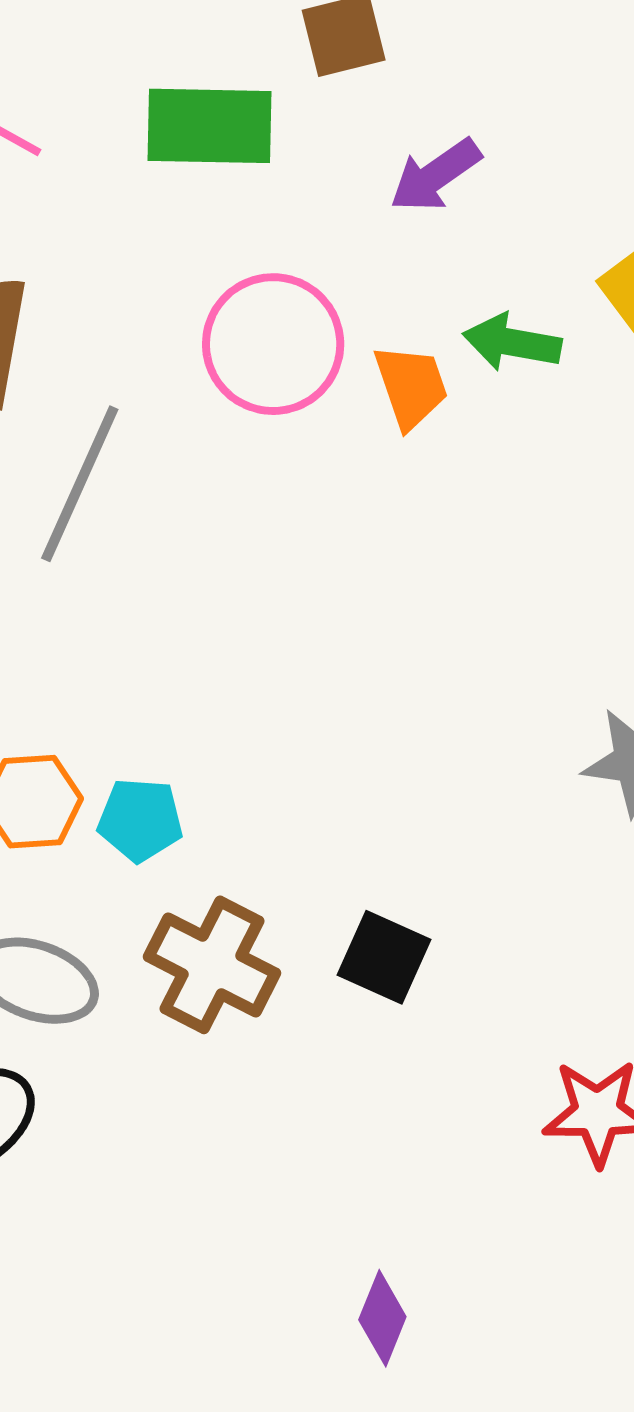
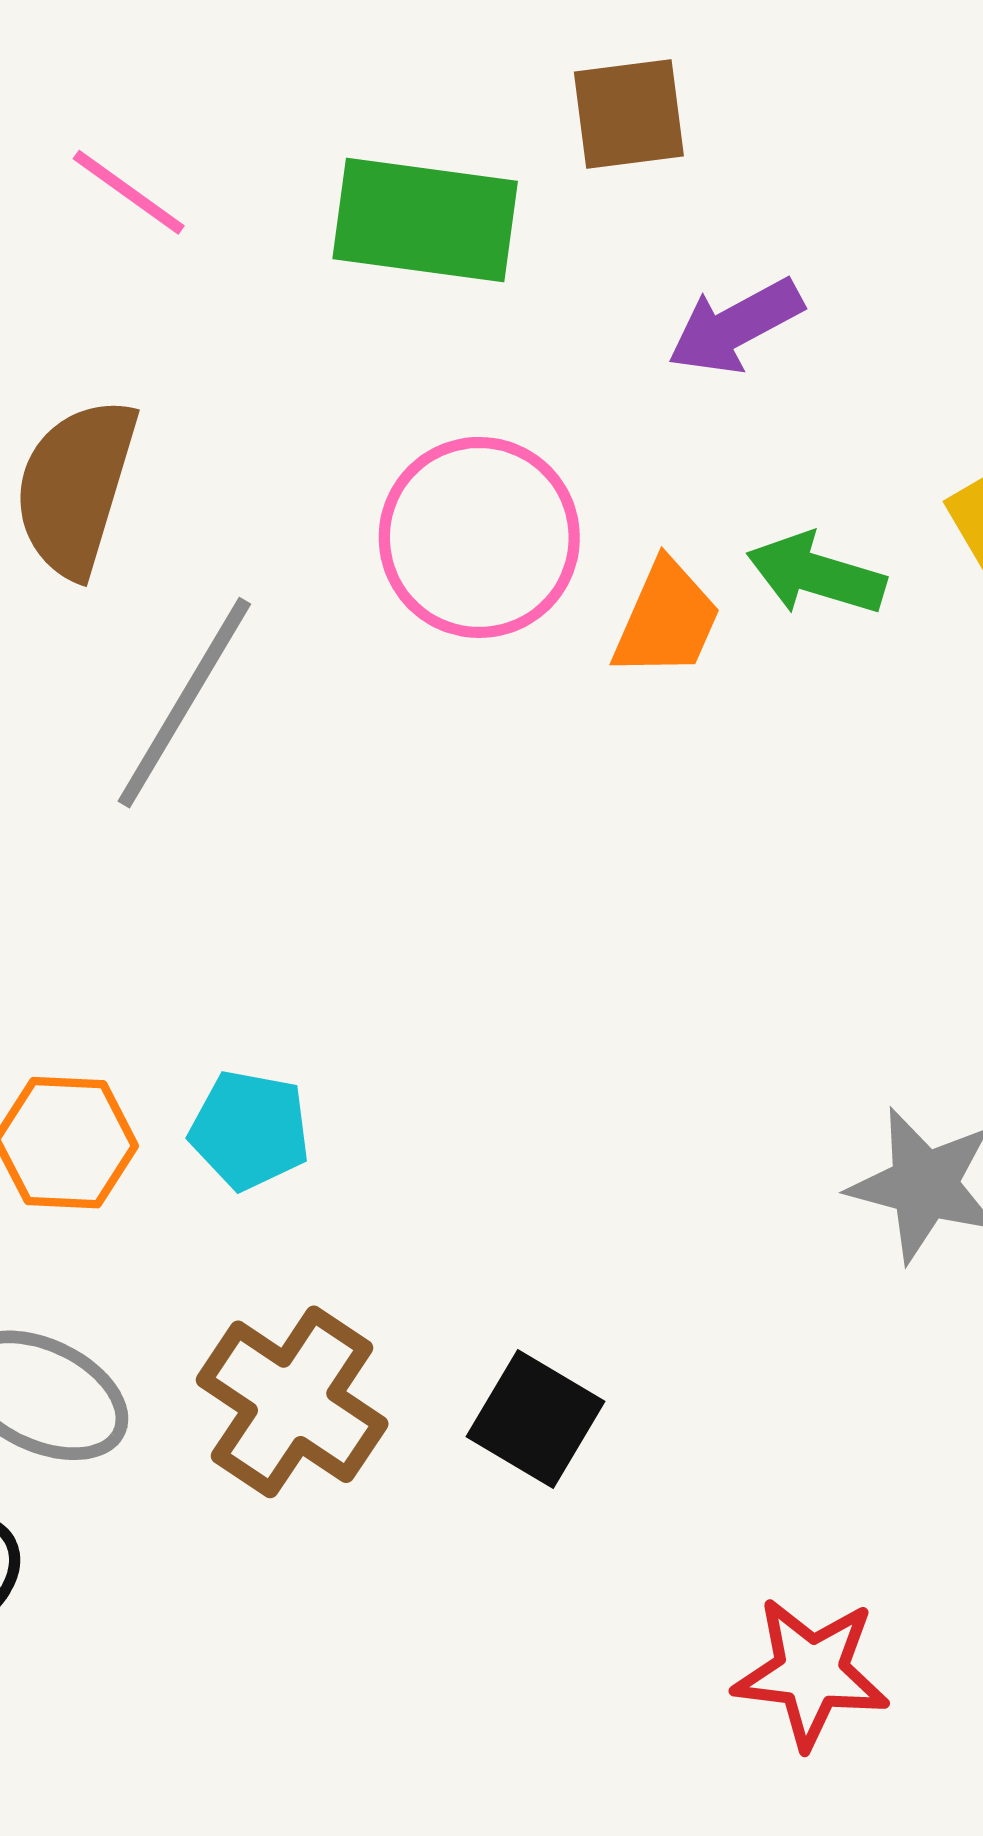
orange trapezoid: (411, 386) -> (667, 619), turned 36
cyan pentagon: (140, 820) -> (250, 1130), moved

